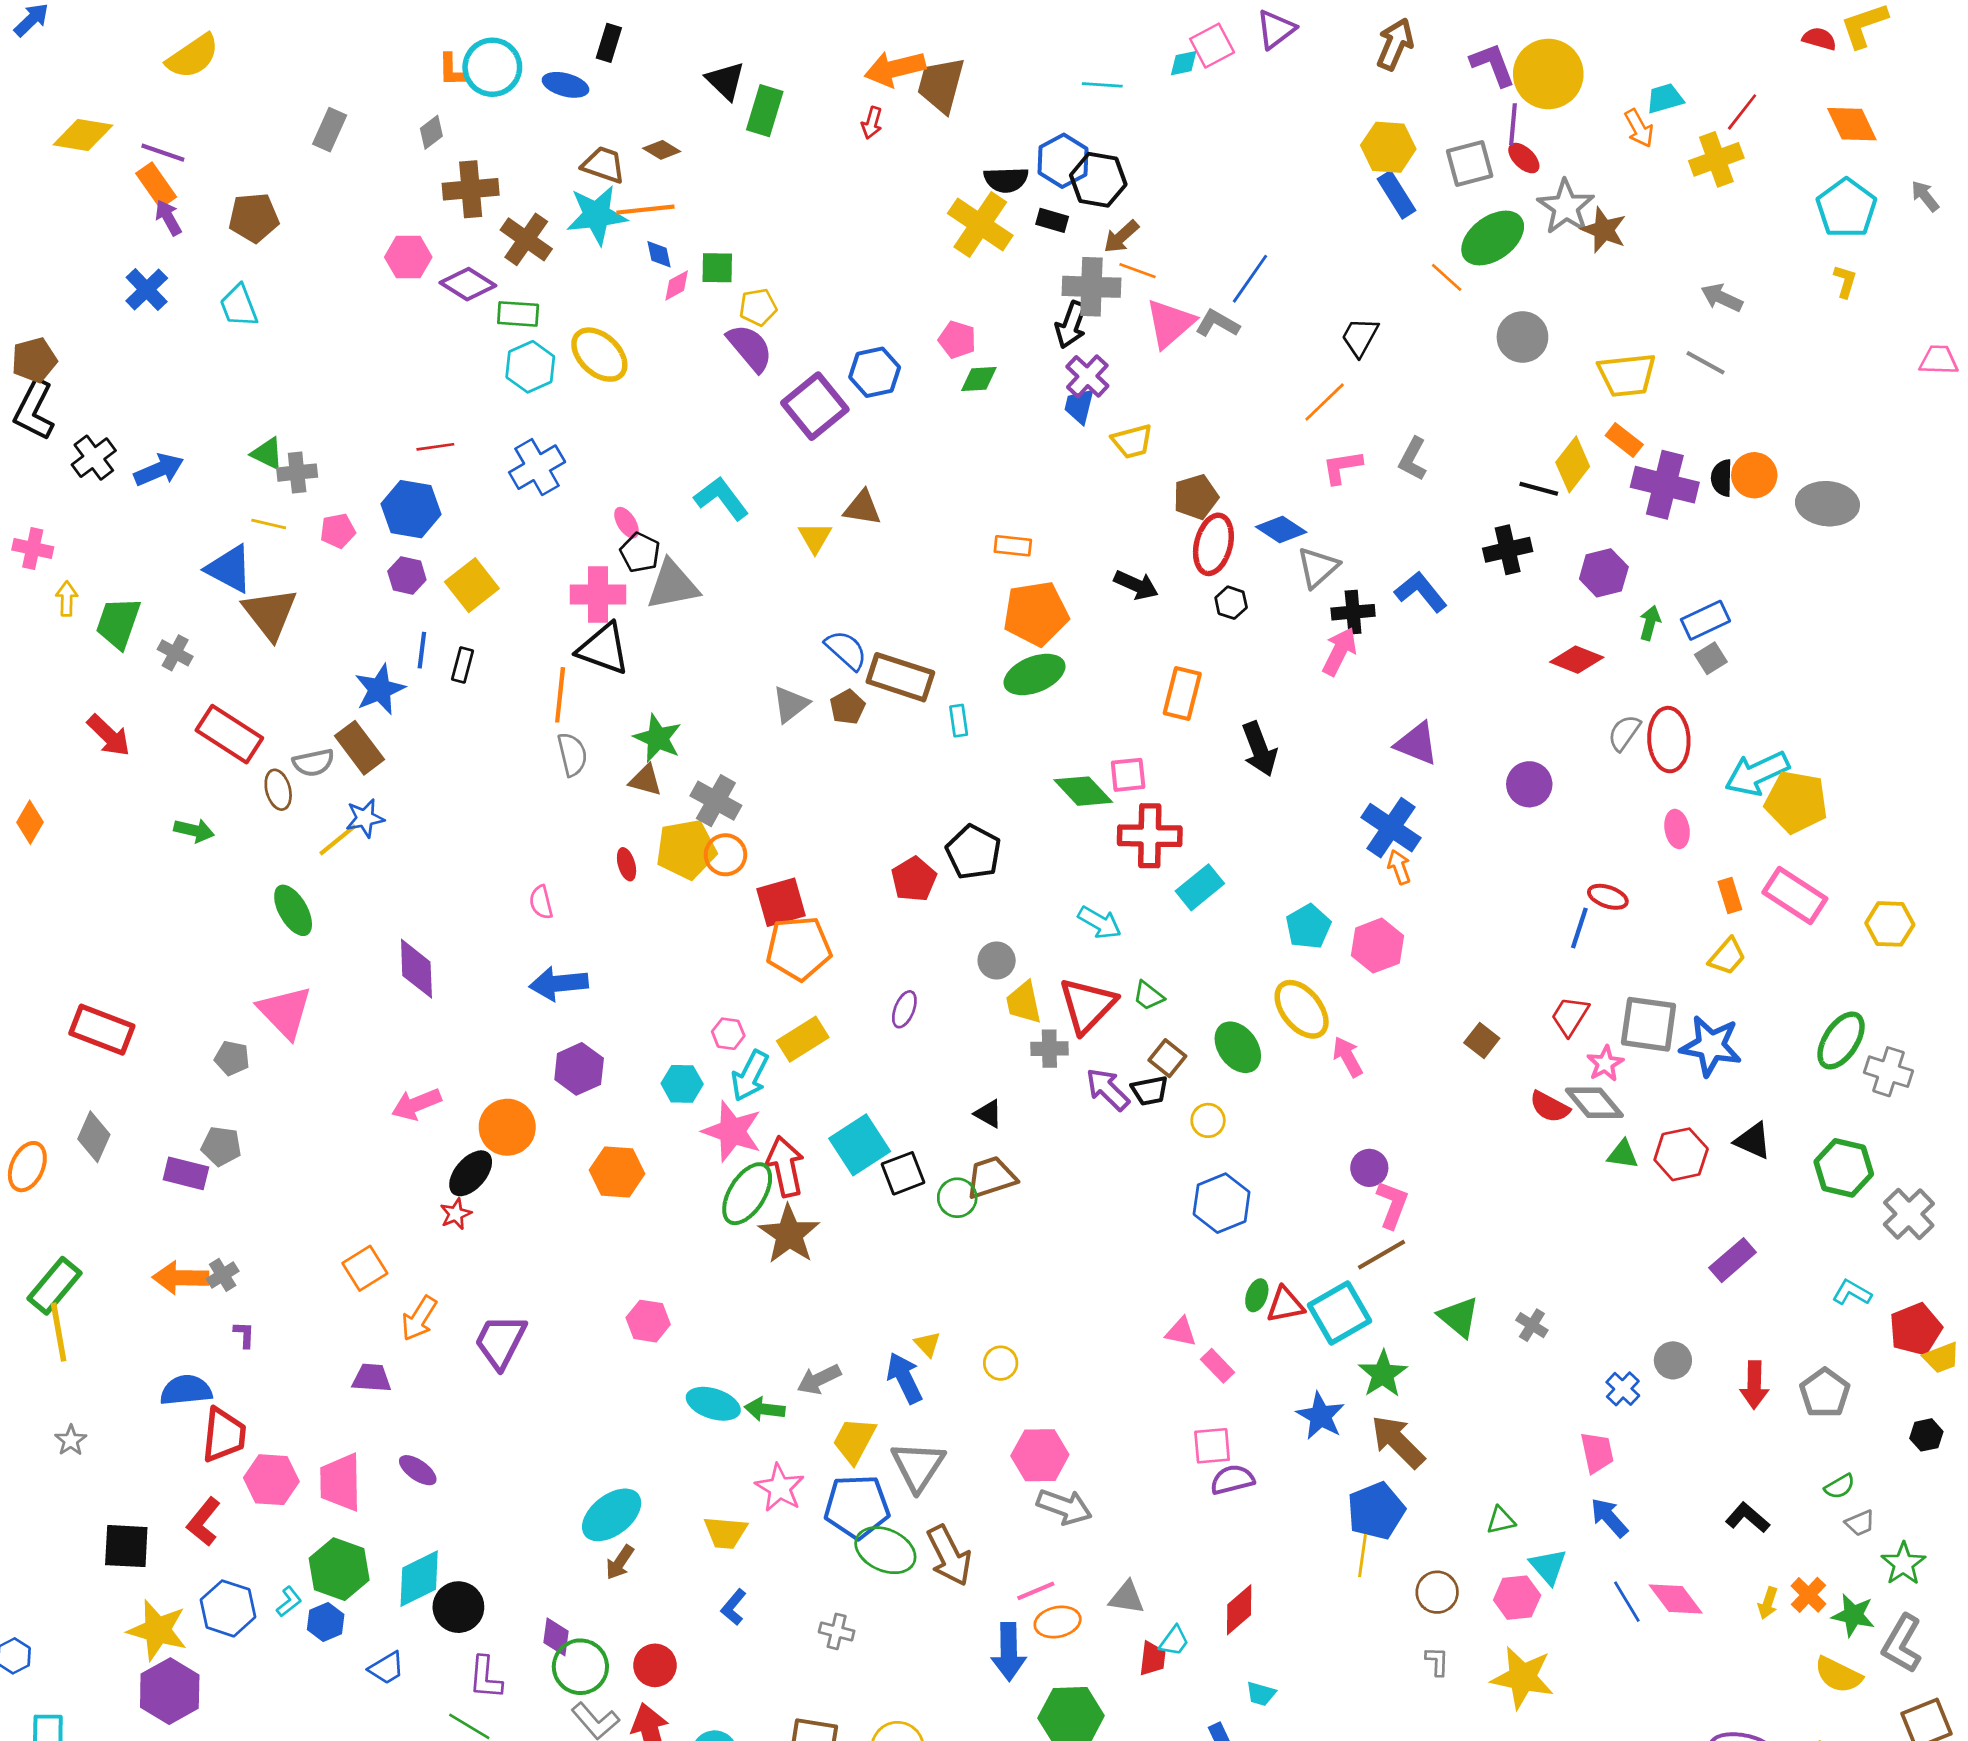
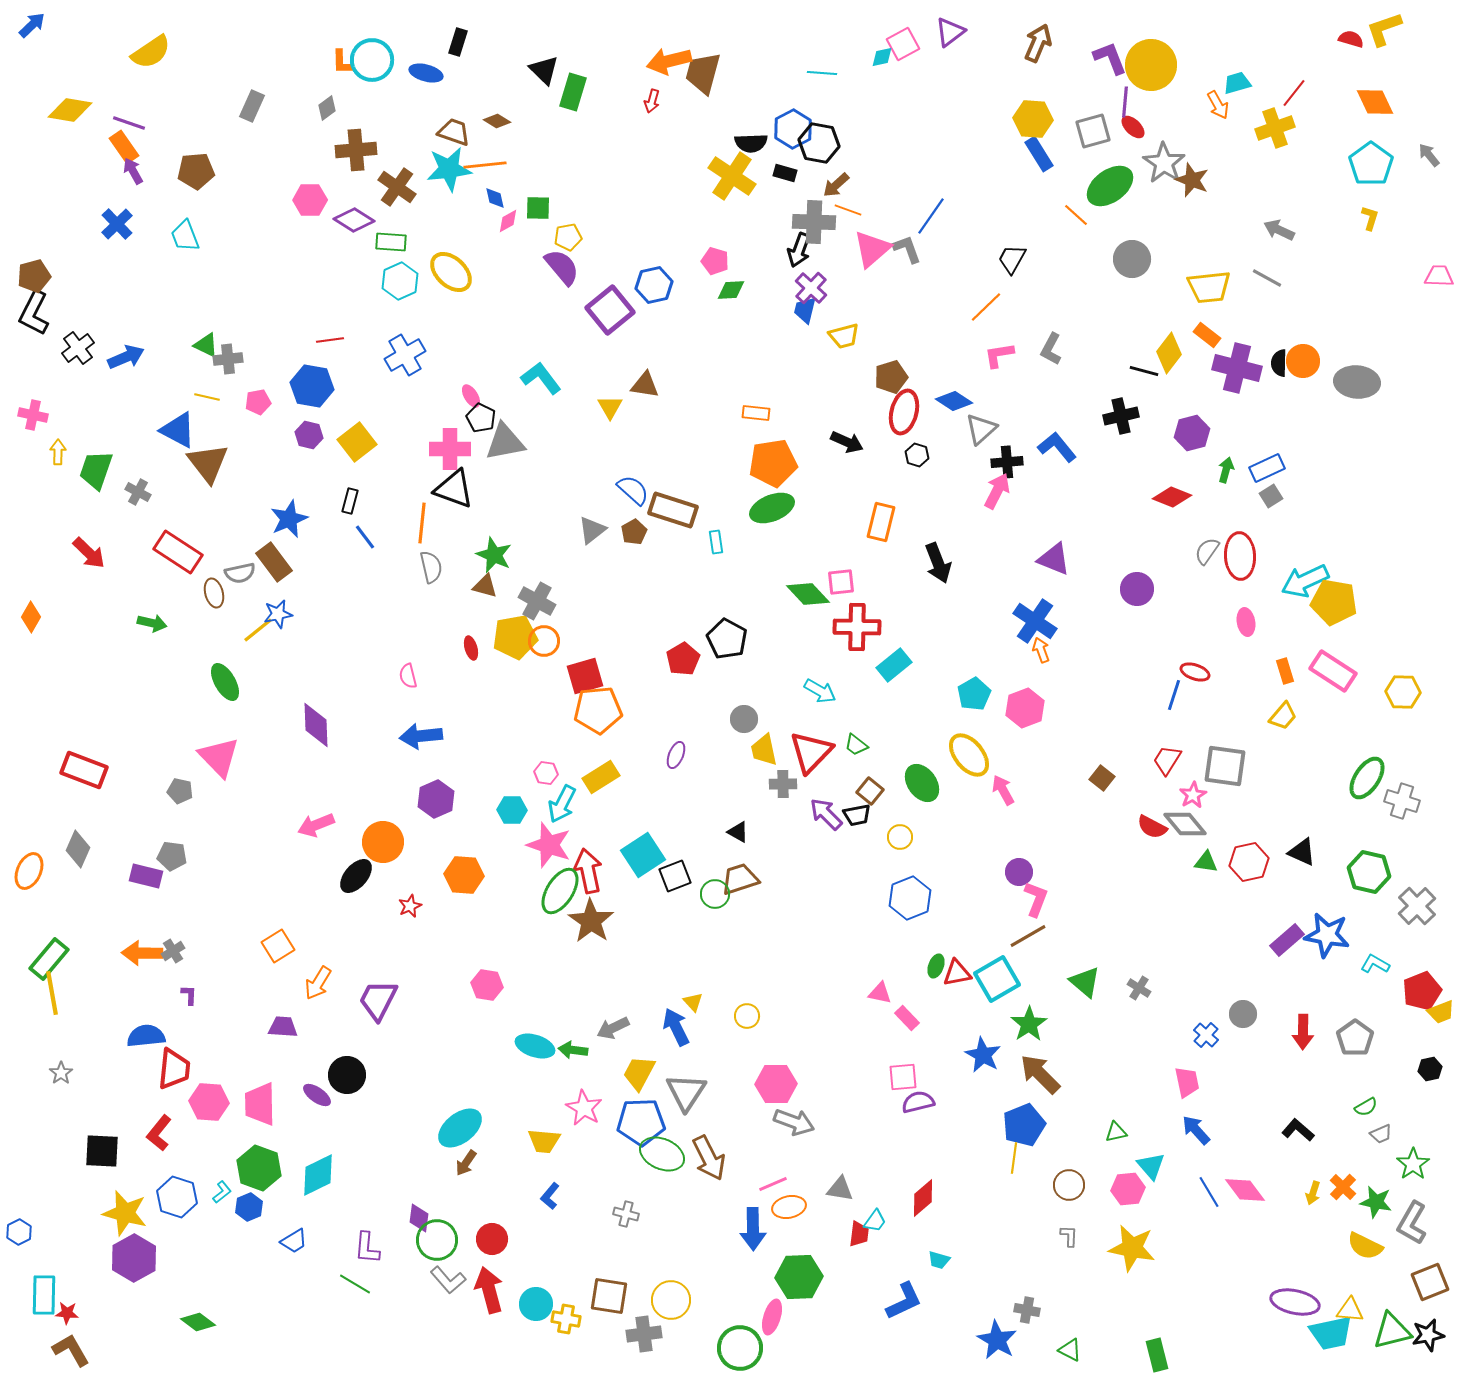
gray L-shape: (1217, 323) -> (907, 249), turned 40
blue line: (422, 650) -> (365, 537), moved, turned -44
blue star: (1711, 1046) -> (1327, 935), moved
red star: (456, 1214) -> (410, 906), moved
black circle: (458, 1607) -> (347, 1075), moved

